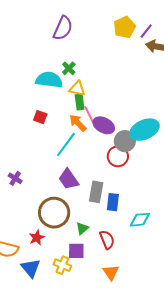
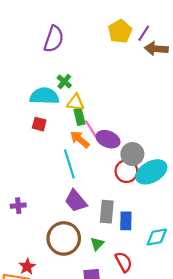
red square: (40, 117) -> (39, 124), moved
cyan ellipse: (145, 130) -> (151, 172), moved
cyan line: (66, 145) -> (69, 164), turned -48
purple cross: (15, 178) -> (18, 206), turned -32
green triangle: (82, 228) -> (97, 244), moved
red star: (37, 238) -> (27, 266), moved

